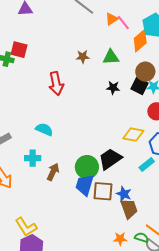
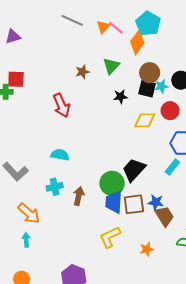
green triangle: (111, 57) -> (111, 66), turned -30
yellow diamond: (133, 135) -> (145, 120), moved
yellow L-shape: (26, 227) -> (110, 237), moved, turned 110
orange star: (120, 239) -> (147, 249), moved

